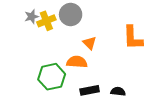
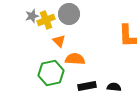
orange triangle: (90, 43) -> (59, 41), moved

